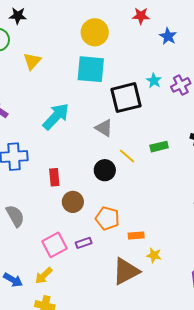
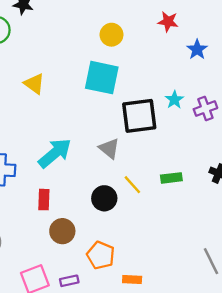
yellow circle: (95, 32) -> (112, 35), size x0.7
yellow triangle: (32, 61) -> (34, 84), moved, turned -42
cyan arrow: (56, 116) -> (55, 153), moved

